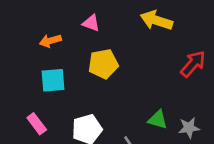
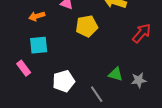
yellow pentagon: (103, 64) -> (87, 26), moved
pink rectangle: (37, 124) -> (24, 68), moved

